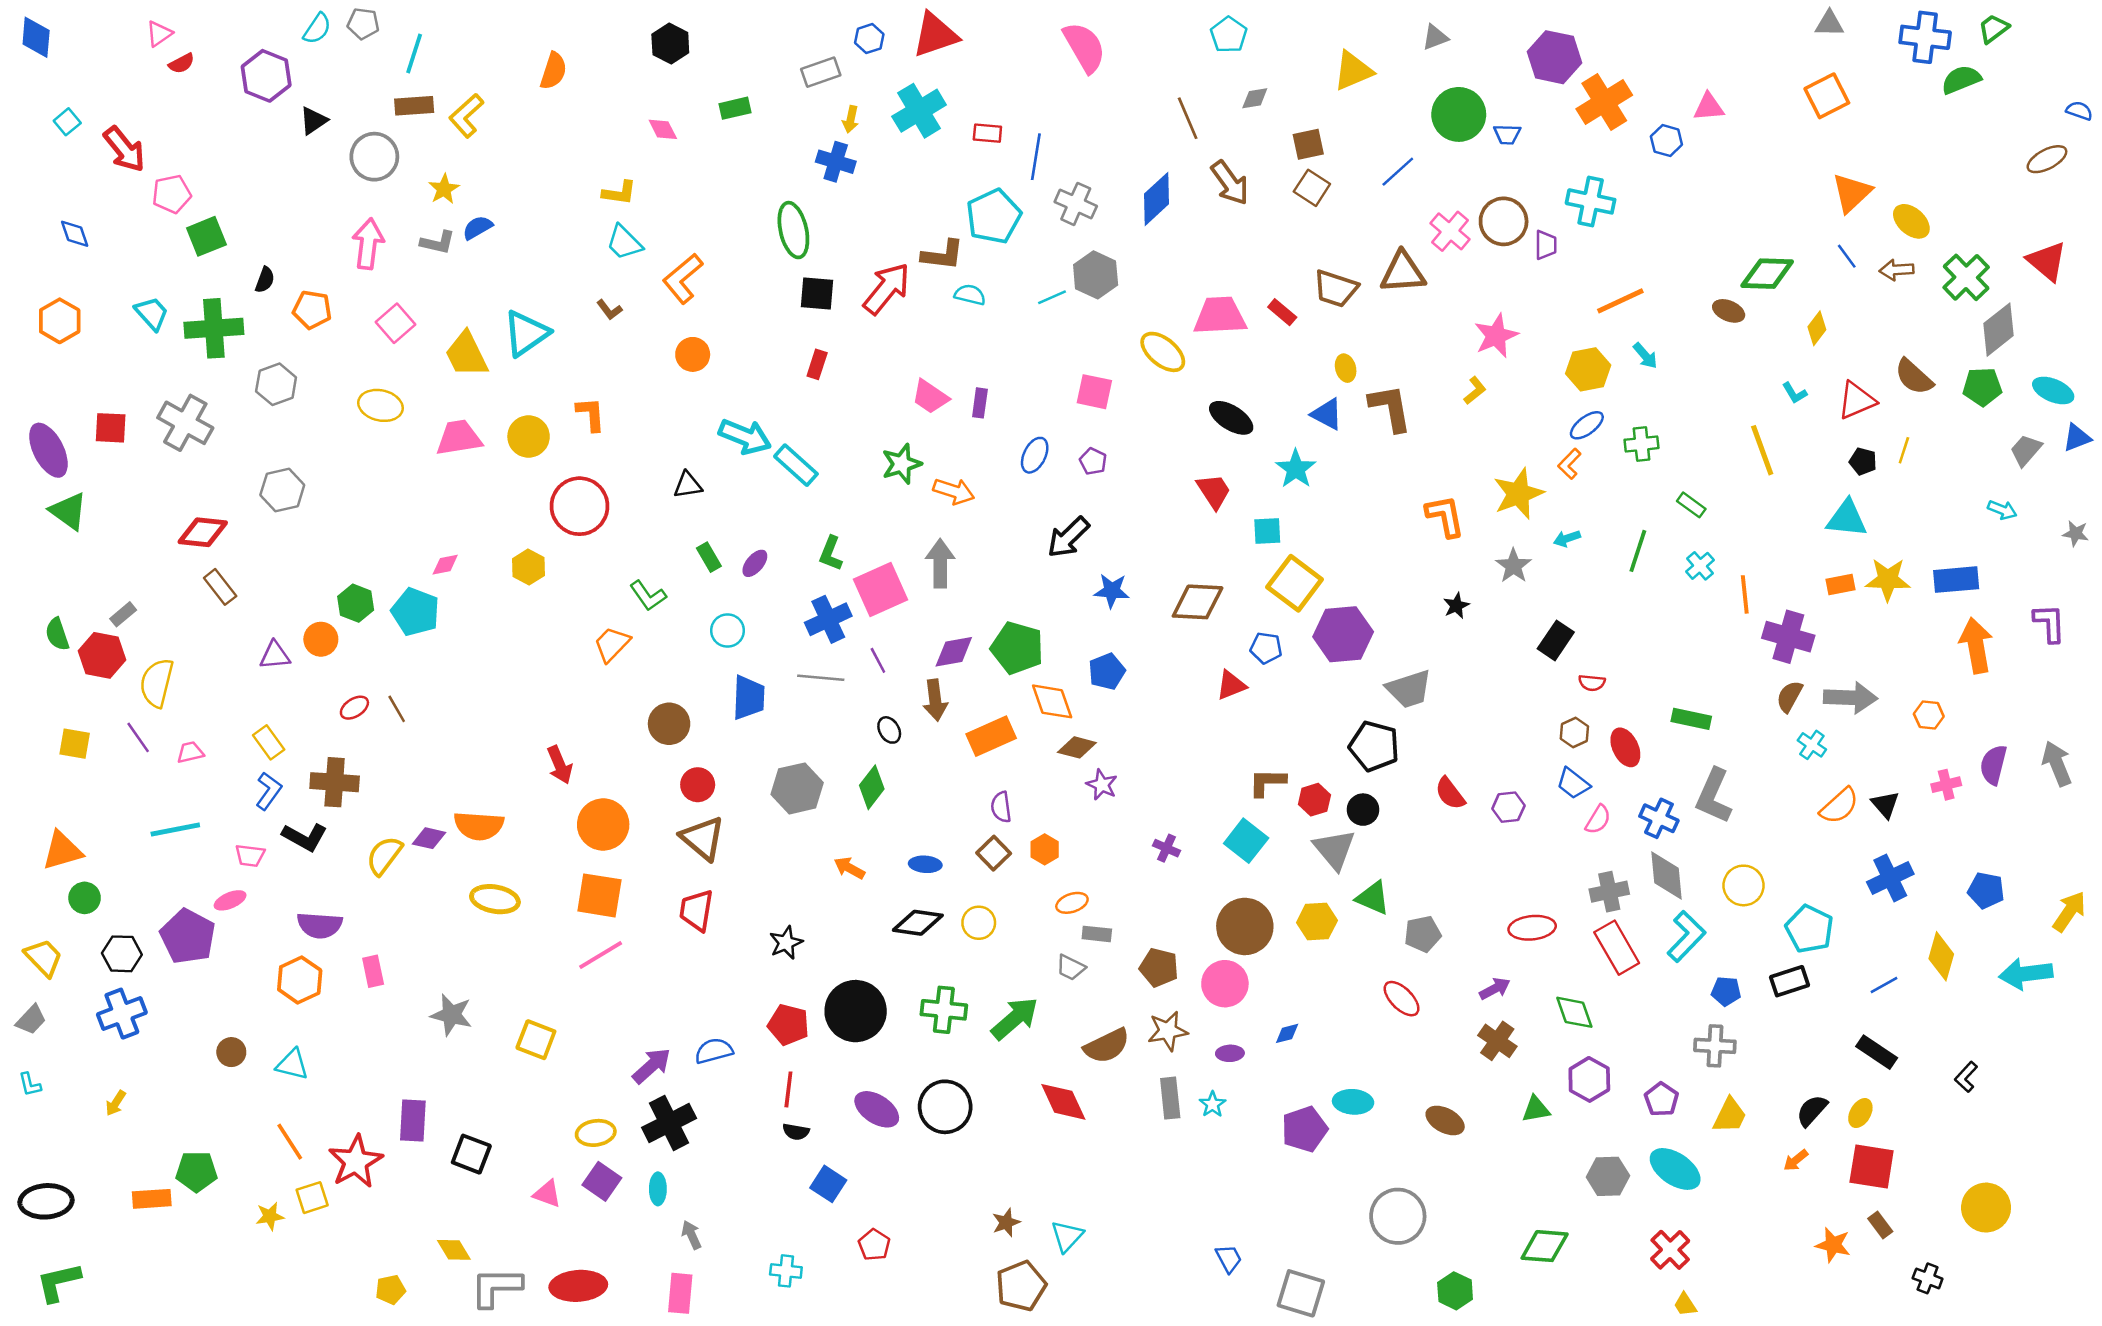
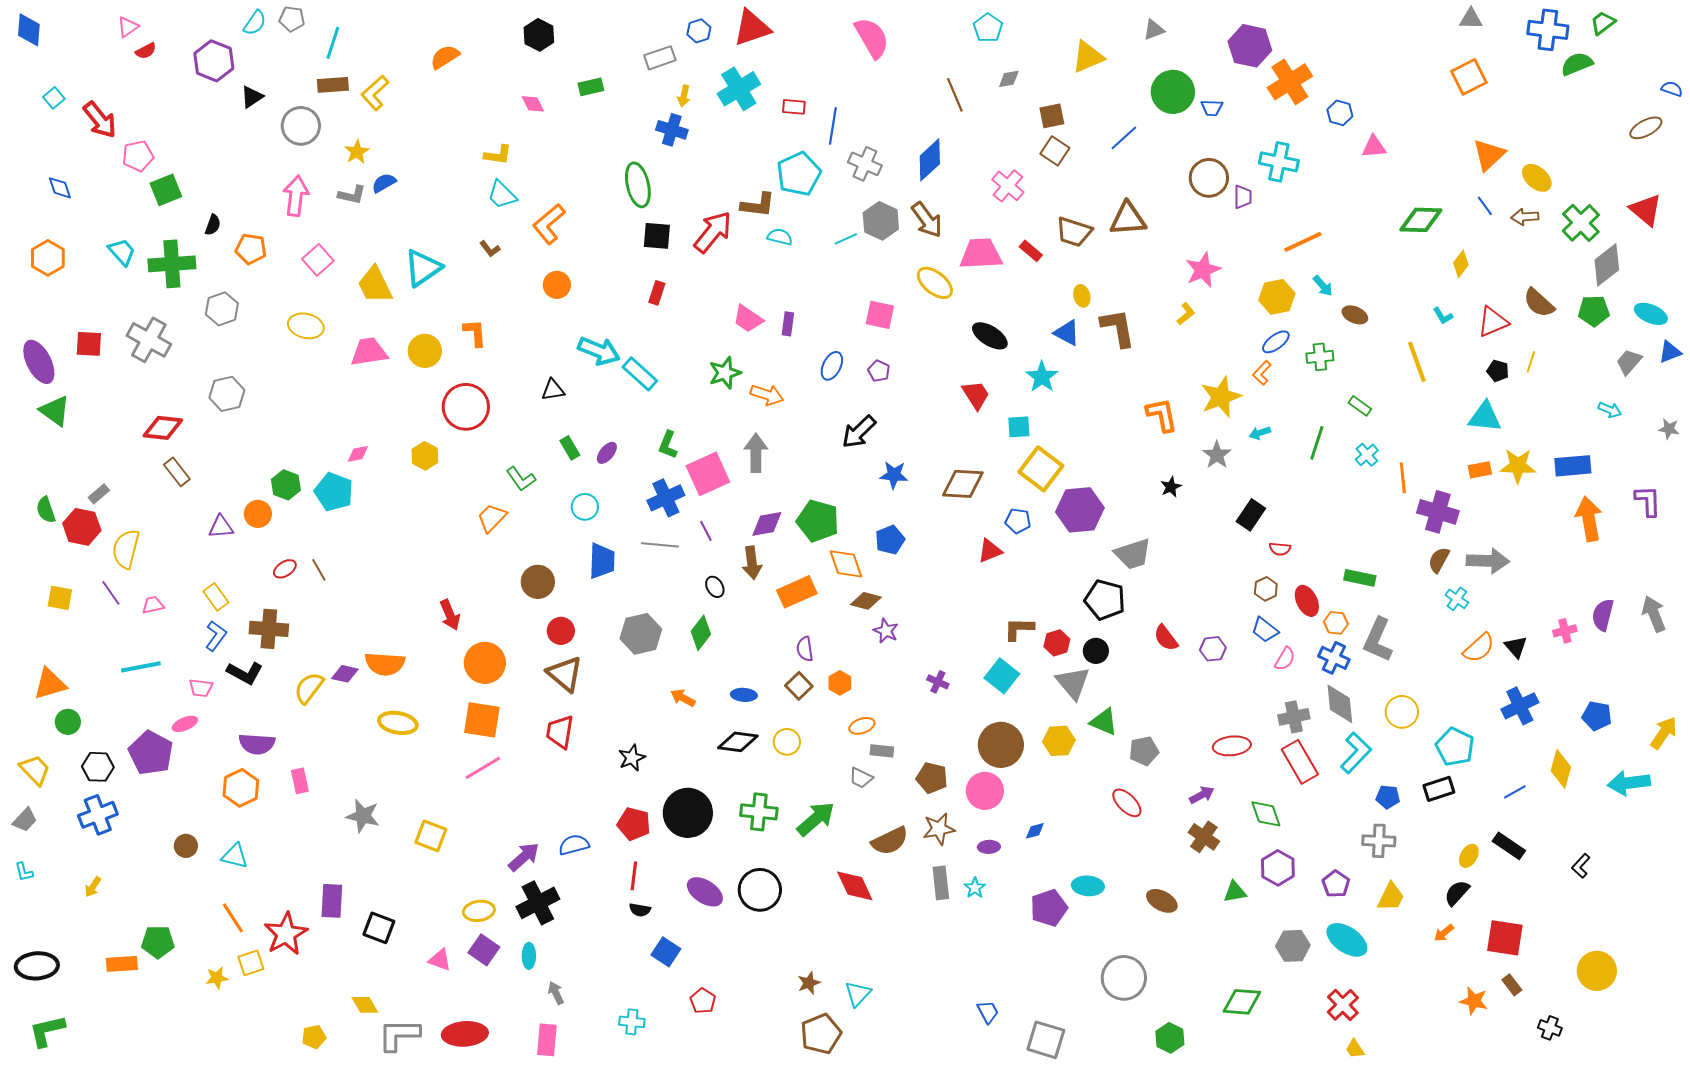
orange semicircle: (553, 71) -> (445, 57), turned -140
pink triangle: (1709, 107) -> (1374, 147), moved
brown arrow: (1230, 183) -> (927, 220), moved
pink cross: (1450, 231) -> (1008, 186), moved
brown ellipse: (1729, 311) -> (1355, 315), moved
orange hexagon: (1929, 715) -> (1336, 623), moved
yellow ellipse: (1860, 1113) -> (1469, 856), moved

